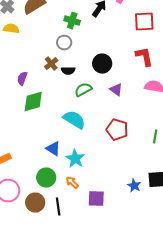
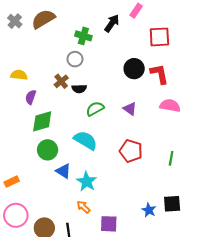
yellow semicircle: (11, 29) -> (19, 75), moved
black circle: (102, 64) -> (134, 69), moved
green circle: (46, 178) -> (48, 150), moved

